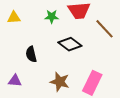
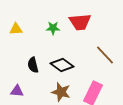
brown line: (105, 29) -> (105, 55), moved
black diamond: (70, 44) -> (62, 65), moved

